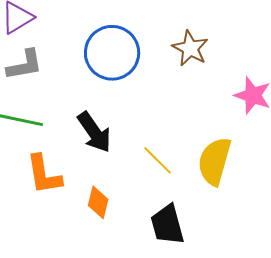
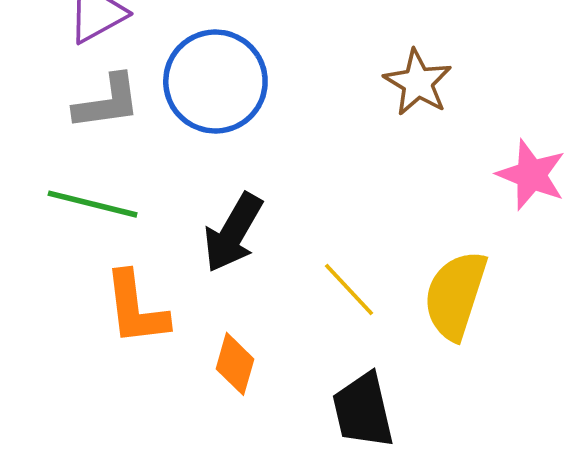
blue circle: (112, 53) -> (215, 82), moved
black arrow: (94, 132) -> (233, 233), turned 63

